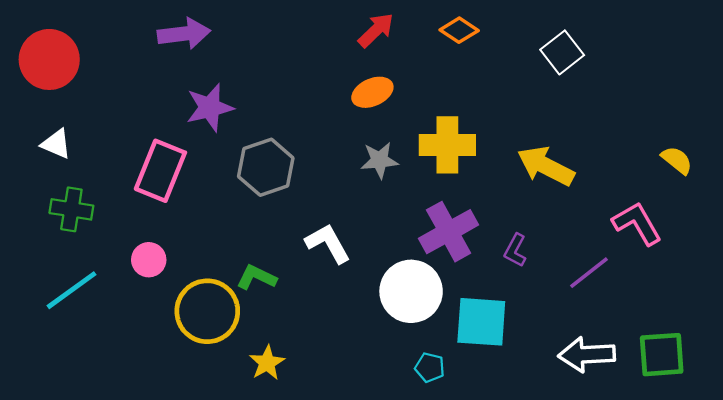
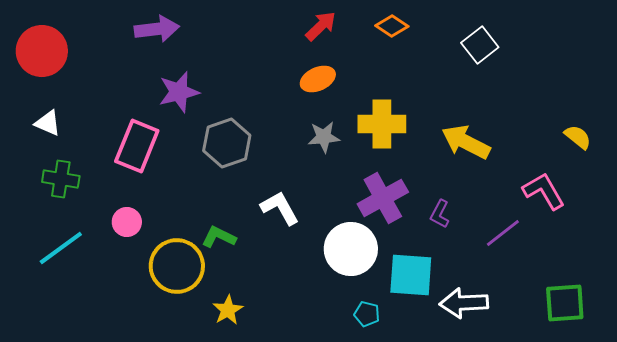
white arrow: (587, 355) -> (464, 303), moved

